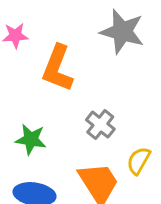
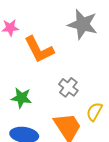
orange L-shape: (58, 68) -> (39, 50), turned -48

